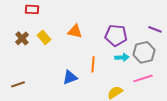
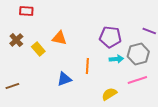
orange triangle: (75, 31) -> (59, 38), moved
yellow rectangle: (44, 37) -> (38, 49), moved

